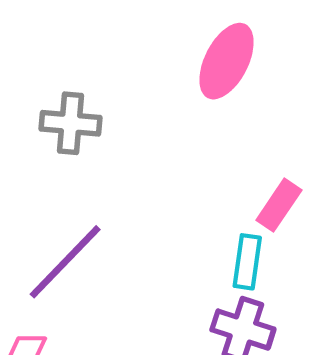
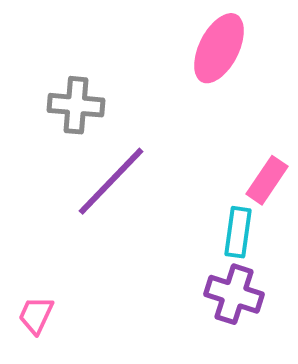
purple line: (65, 262) -> (111, 181), moved

